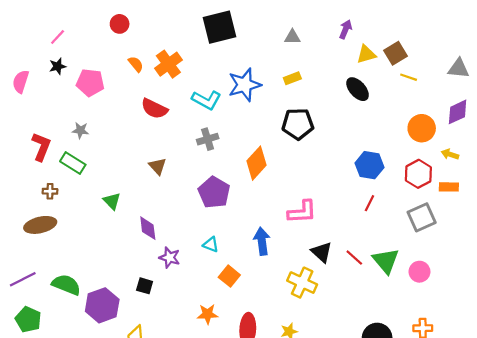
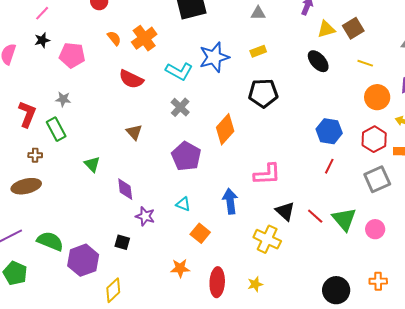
yellow line: (409, 77) -> (365, 63), moved
gray cross: (208, 139) -> (180, 107), turned -30
green rectangle: (73, 163) -> (56, 129), turned 30

